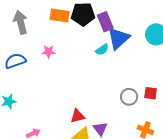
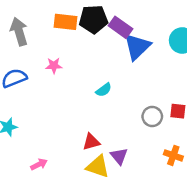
purple rectangle: (105, 22) -> (121, 27), turned -30
cyan semicircle: (102, 50) -> (104, 90), moved

